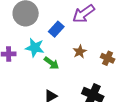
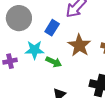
brown star: (80, 52) -> (79, 45), size x1.6

